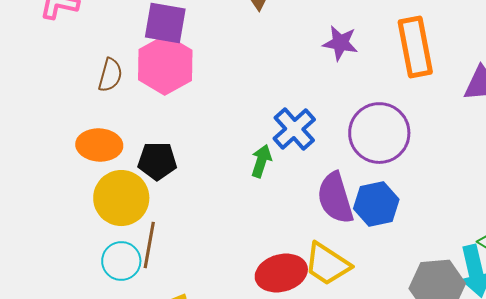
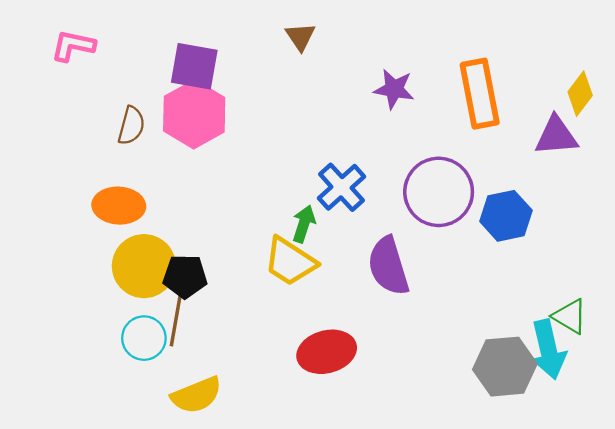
black pentagon: (157, 161) -> (185, 276), moved
blue hexagon: (376, 204) -> (506, 216), moved
yellow trapezoid: (327, 264) -> (290, 262), moved

